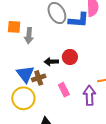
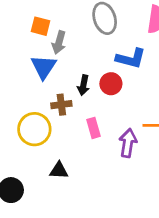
blue L-shape: (79, 20) -> (131, 58), moved
black arrow: (51, 62) -> (83, 85), turned -88
blue triangle: (25, 74) -> (44, 67), moved

